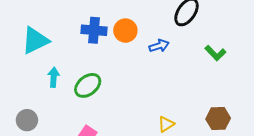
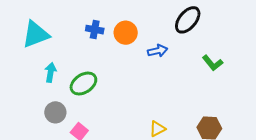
blue cross: (94, 30) -> (95, 30), size x0.7
gray circle: (27, 120) -> (55, 112), moved

